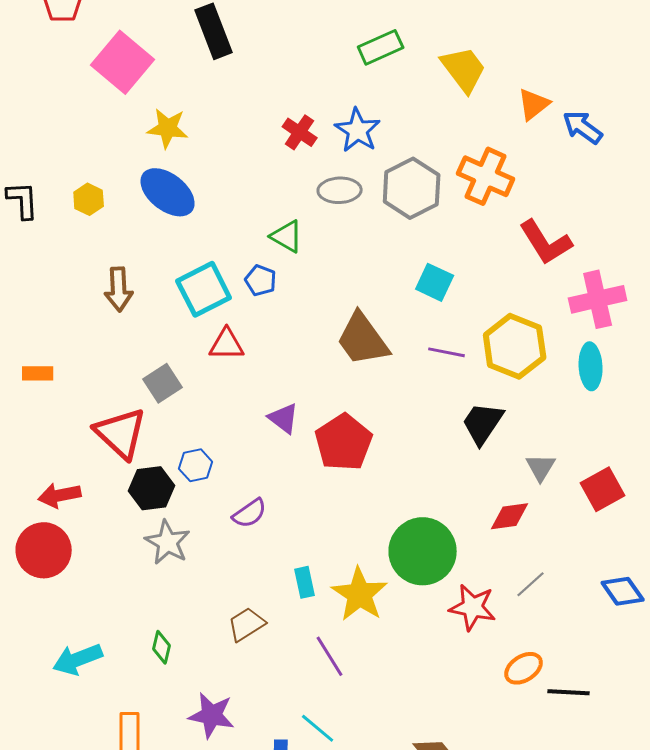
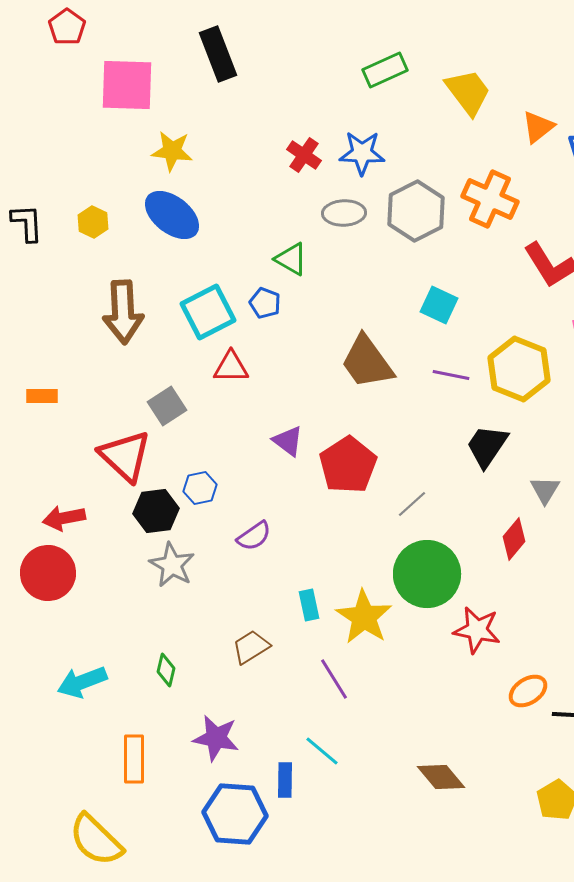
pink square: (123, 62) -> (127, 85), turned -38
blue star: (358, 130) -> (362, 153), turned -30
brown arrow: (119, 289) -> (123, 312), size x1.4
red diamond: (510, 516) -> (514, 539), turned -42
gray line: (531, 584) -> (412, 504), moved

